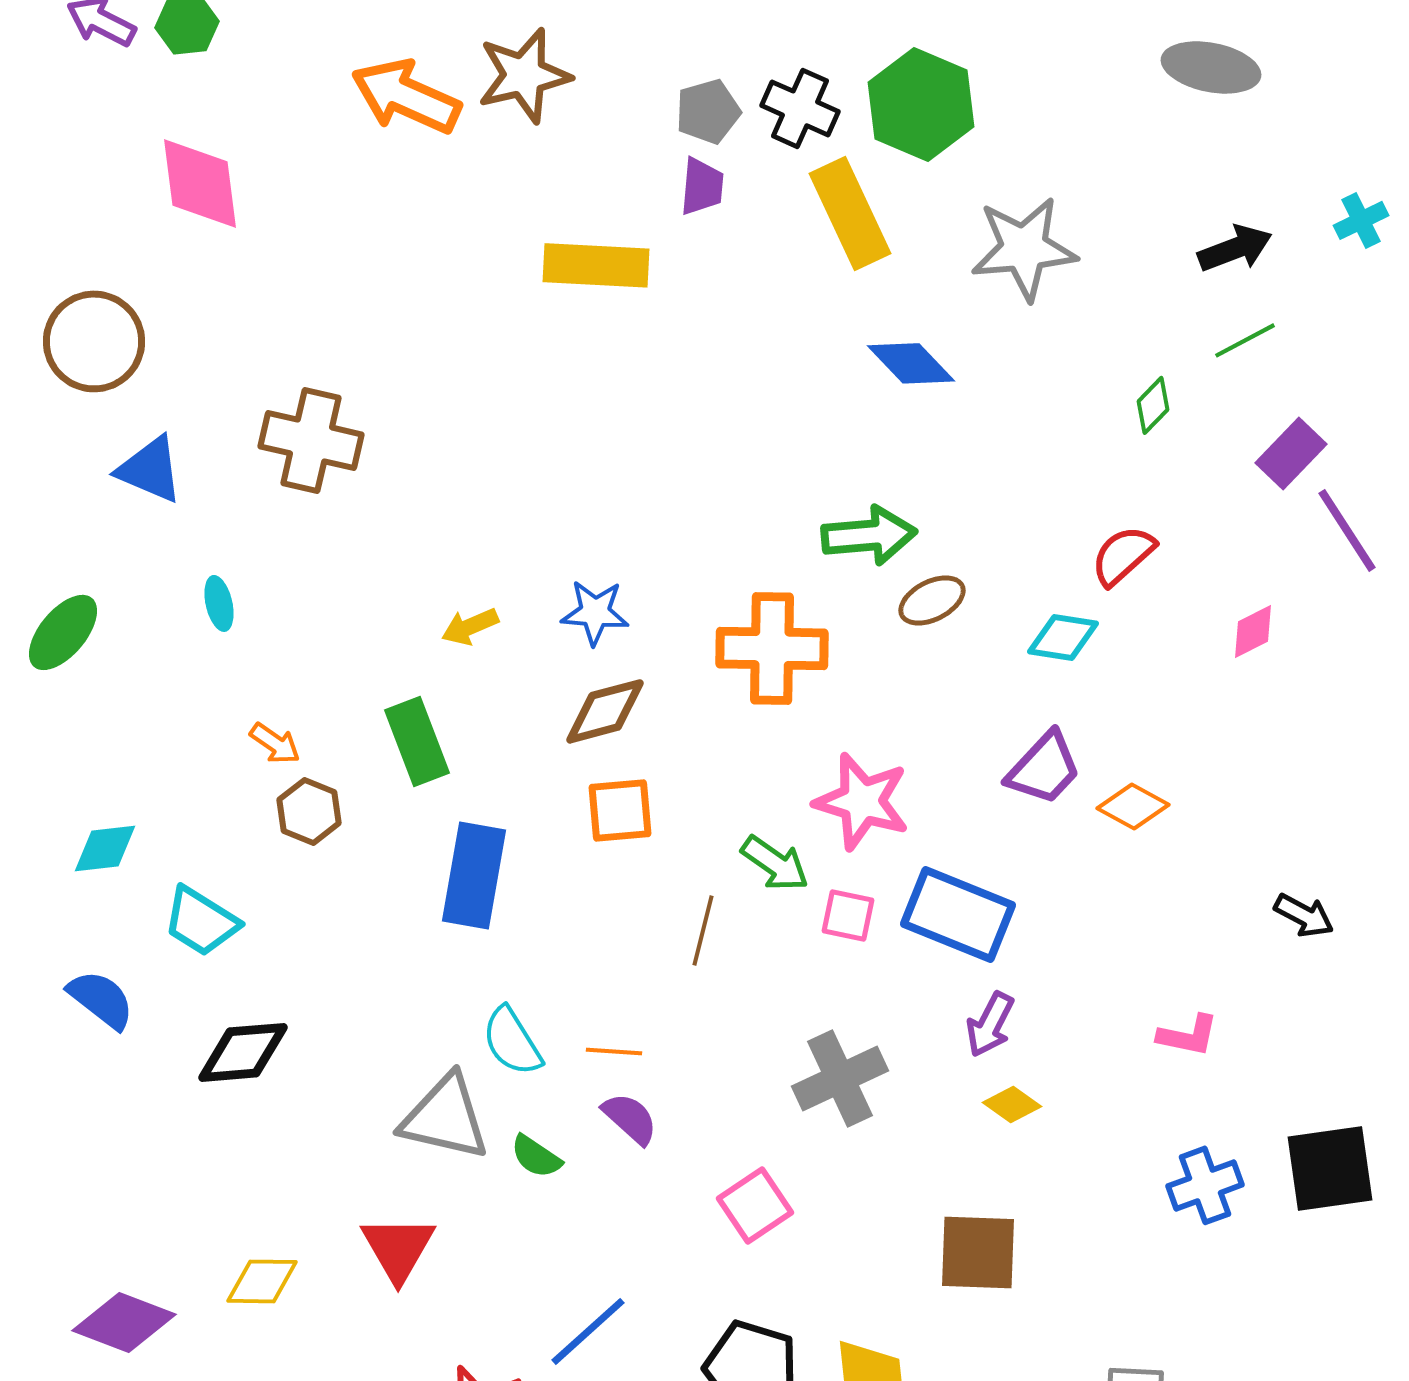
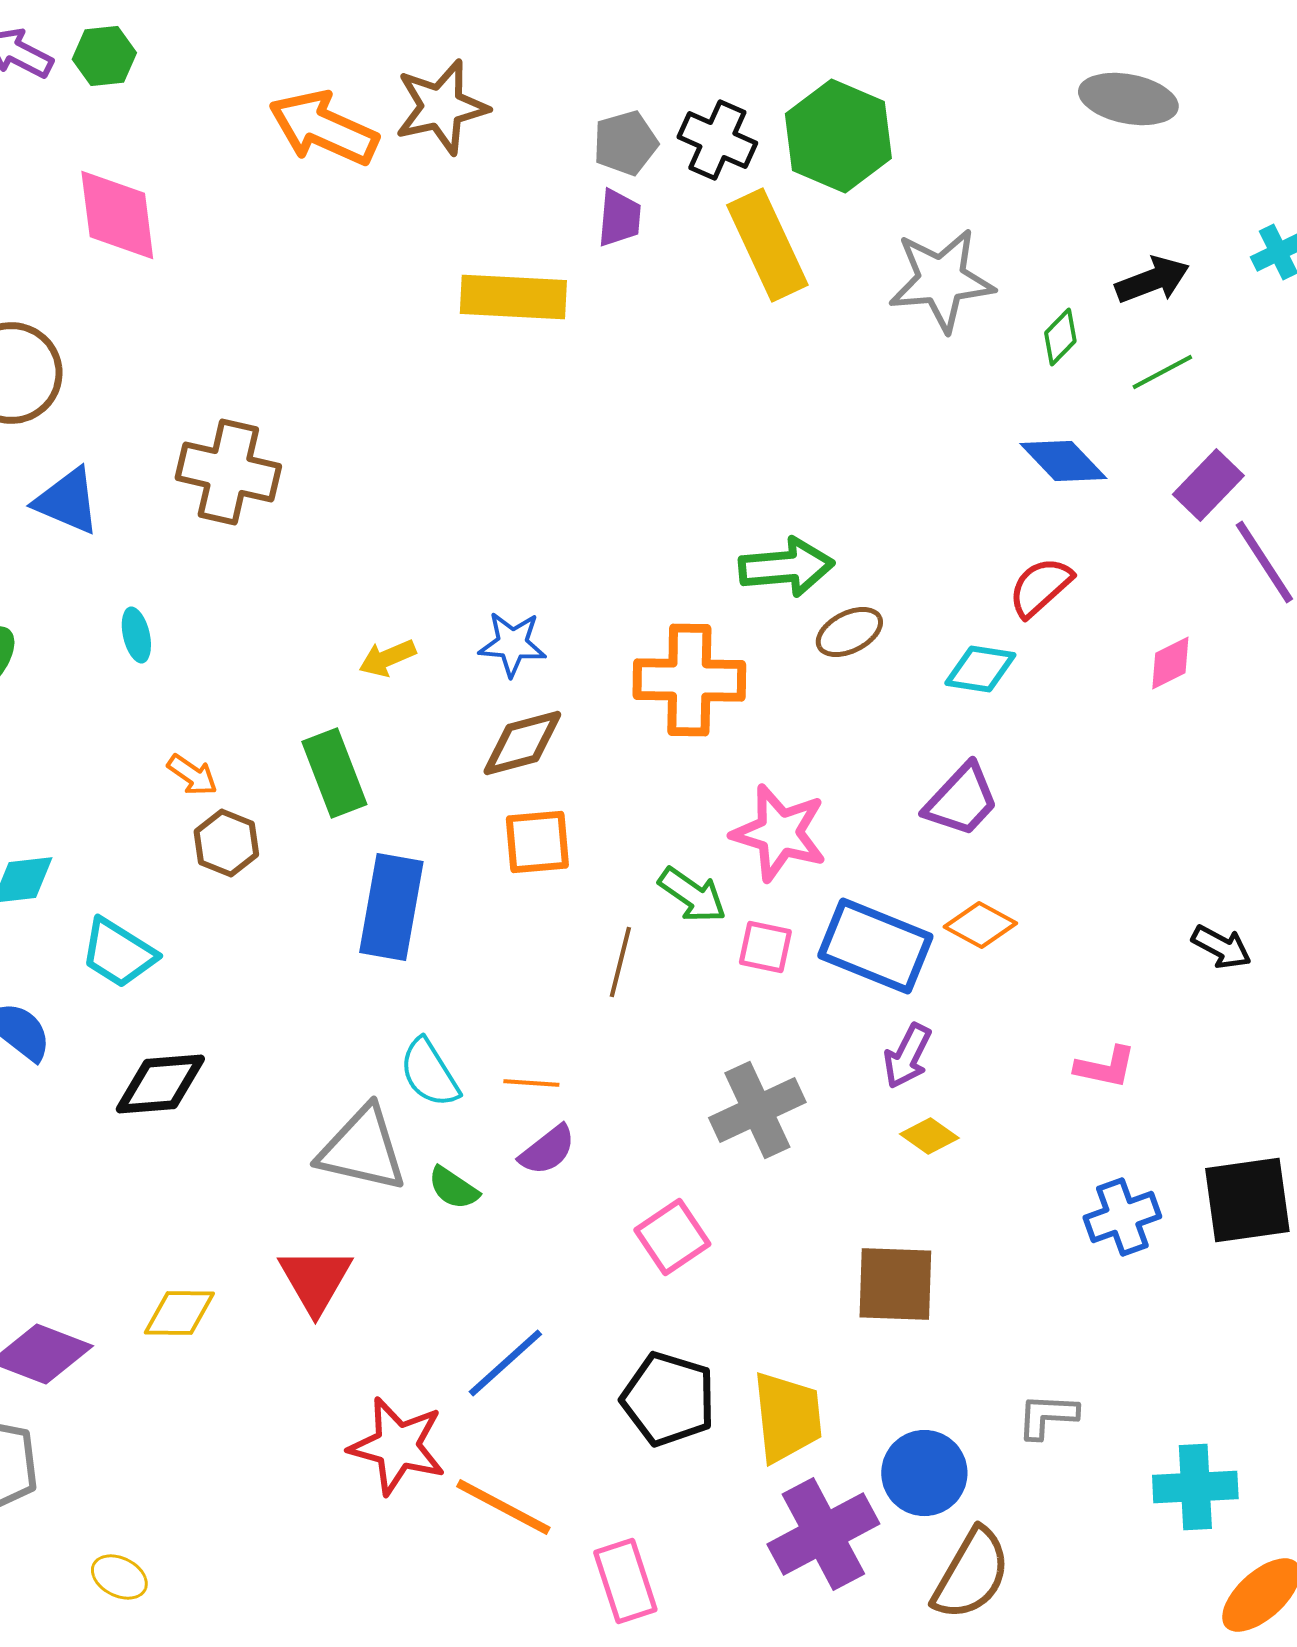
blue diamond: (911, 363) -> (1063, 461), moved
green diamond: (1153, 405) -> (1060, 337), moved
orange diamond: (1133, 806) -> (980, 925), moved
purple semicircle: (630, 1118) -> (547, 1150), turned 100

